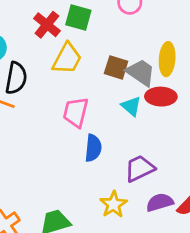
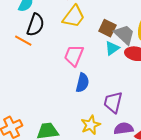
cyan triangle: (131, 106) -> (112, 48), moved, turned 35
purple trapezoid: (140, 168) -> (113, 102), turned -60

